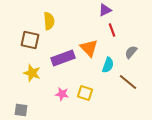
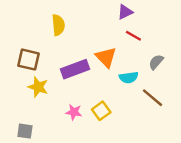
red line: (112, 30) -> (133, 36), turned -40
brown square: (30, 40) -> (29, 60), moved
cyan semicircle: (108, 65) -> (129, 77), turned 63
yellow square: (85, 93) -> (101, 111), turned 35

